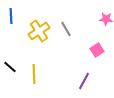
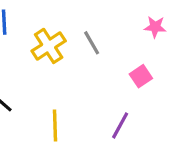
yellow line: (34, 74) -> (55, 125), moved

